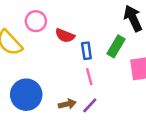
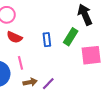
red semicircle: (65, 36) -> (14, 37), moved
pink line: (89, 77) -> (21, 63), moved

